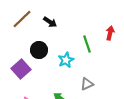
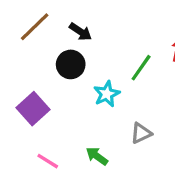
green line: (87, 44) -> (141, 68), turned 54
black circle: (39, 50) -> (71, 64), moved

